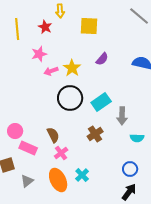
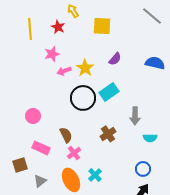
yellow arrow: (60, 11) -> (73, 11), turned 152
cyan rectangle: (101, 102) -> (109, 92), moved
pink circle: (15, 131) -> (33, 116), moved

